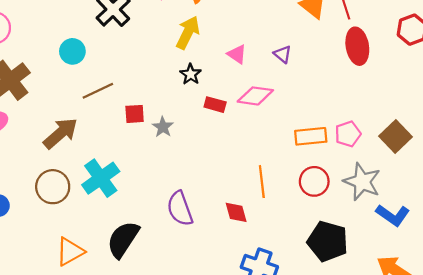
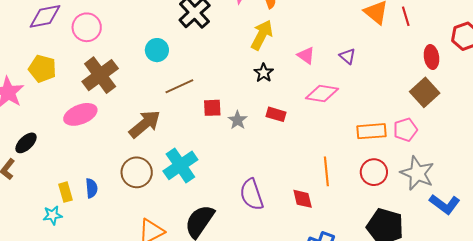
red ellipse: (357, 46) -> (431, 57), moved, size x0.7
red rectangle: (215, 105) -> (276, 114), moved
brown square: (395, 136) -> (425, 92), moved

